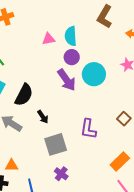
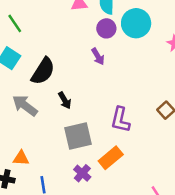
cyan circle: (94, 74) -> (136, 23), moved
purple arrow: (67, 80) -> (98, 56), size x0.6
orange rectangle: (120, 162) -> (111, 158), moved

